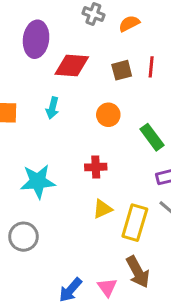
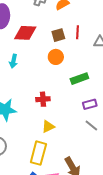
orange circle: (108, 115) -> (56, 57), moved
green rectangle: (152, 137) -> (79, 79), turned -72
yellow rectangle: (135, 223) -> (38, 153), moved

